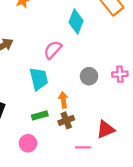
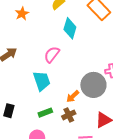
gray circle: (89, 76) -> (93, 85), moved, size x1.6
orange arrow: (63, 100) -> (73, 96), moved, turned -120

